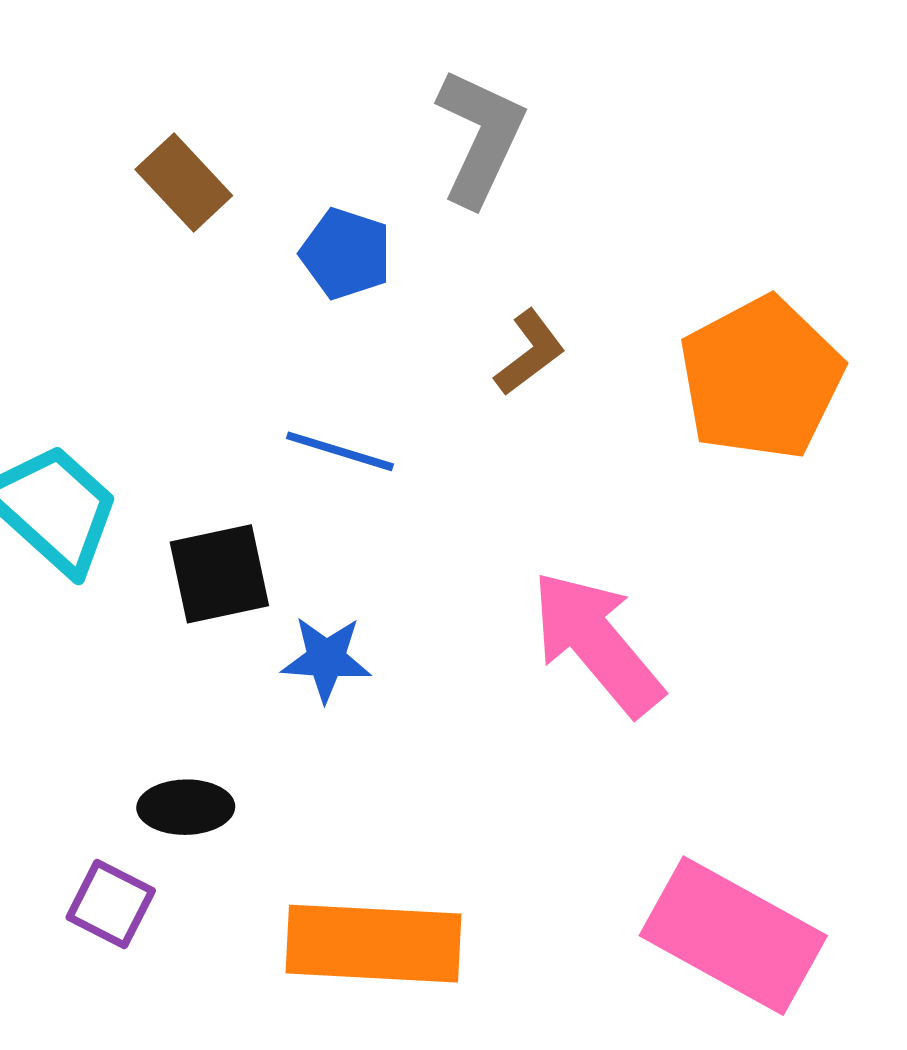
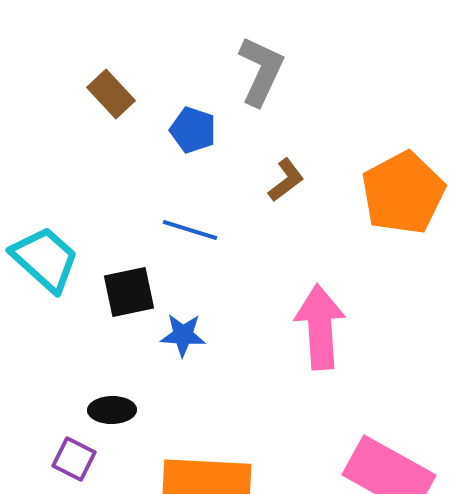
pink arrow: (597, 643) -> (320, 327), turned 36

